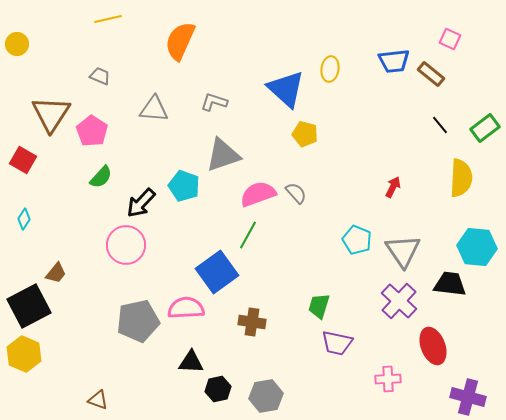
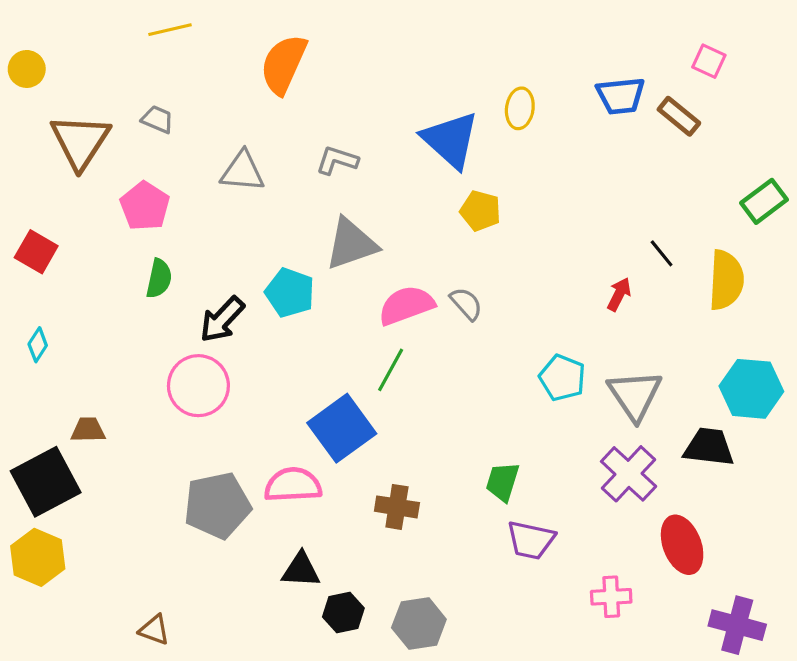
brown triangle: (51, 114) -> (80, 141), moved
black line: (440, 125) -> (662, 253), moved
green semicircle: (101, 177) -> (159, 279), turned -30
brown trapezoid: (56, 273) -> (88, 430), turned -130

